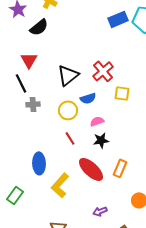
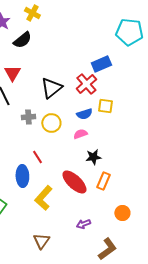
blue rectangle: (118, 19) -> (101, 64), moved
blue semicircle: (88, 98) -> (84, 114), moved
gray cross: (33, 104) -> (28, 117), moved
red line: (70, 138) -> (37, 157), moved
black star: (101, 140) -> (93, 157), moved

